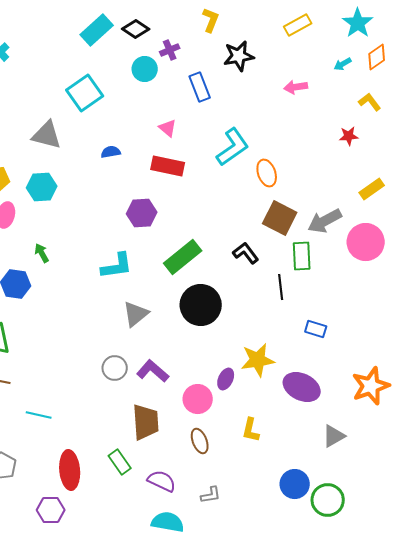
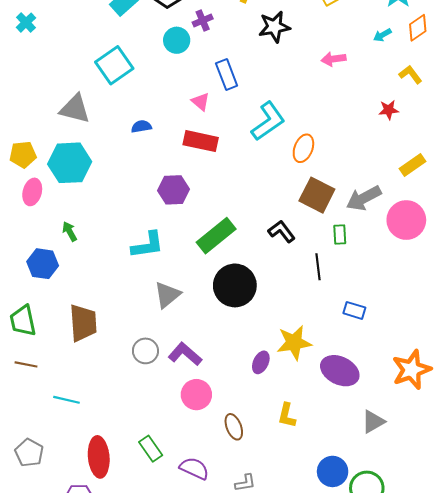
blue rectangle: (200, 87) -> (227, 75), moved
orange ellipse: (267, 173) -> (303, 148), turned 40
cyan hexagon: (42, 187) -> (70, 163), size x1.4
green rectangle: (302, 256) -> (340, 235), size x0.7
pink circle: (198, 399) -> (196, 395), moved
brown trapezoid: (146, 422) -> (83, 323), moved

